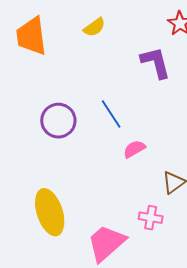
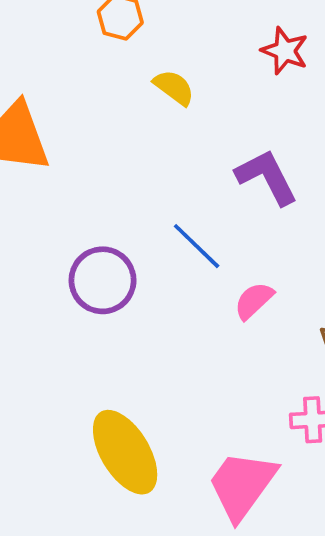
yellow semicircle: (94, 27) -> (174, 87), moved, turned -95
purple L-shape: (156, 63) -> (267, 177), moved

